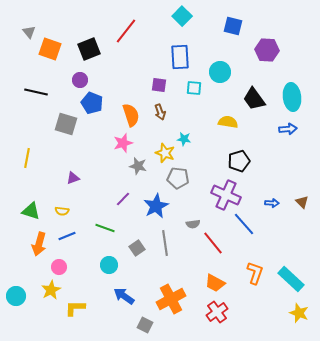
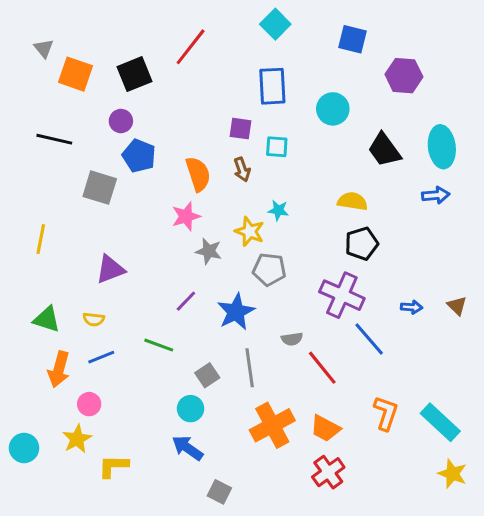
cyan square: (194, 88) -> (277, 147), moved
yellow semicircle: (228, 122) -> (353, 201), moved
purple triangle: (73, 178) -> (110, 269), size x1.5
cyan circle: (109, 265) -> (191, 409), moved
orange cross: (171, 299) -> (272, 425), moved

